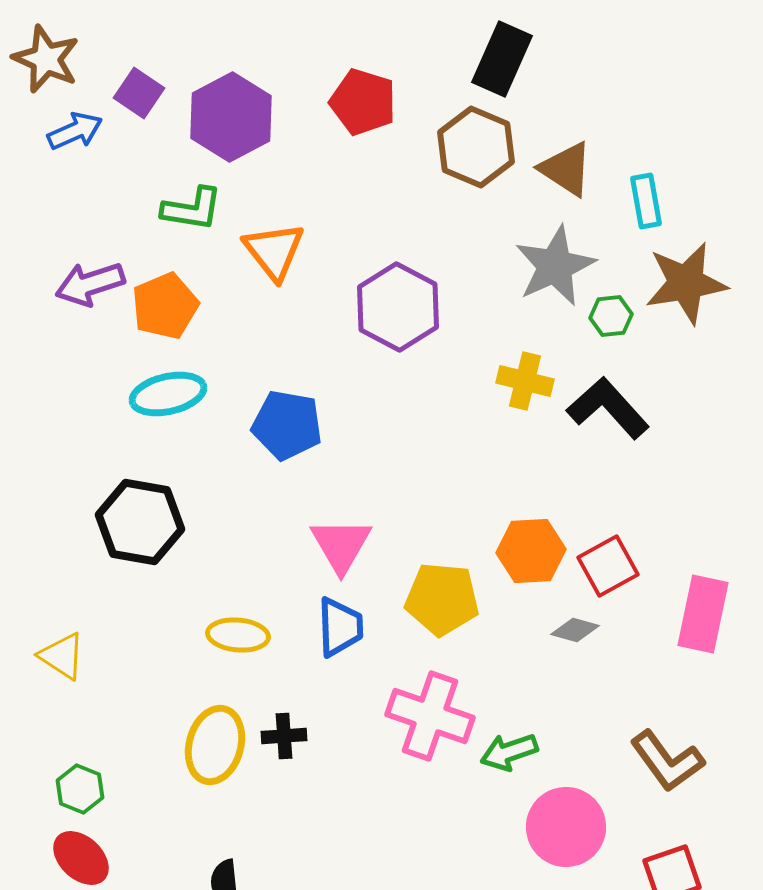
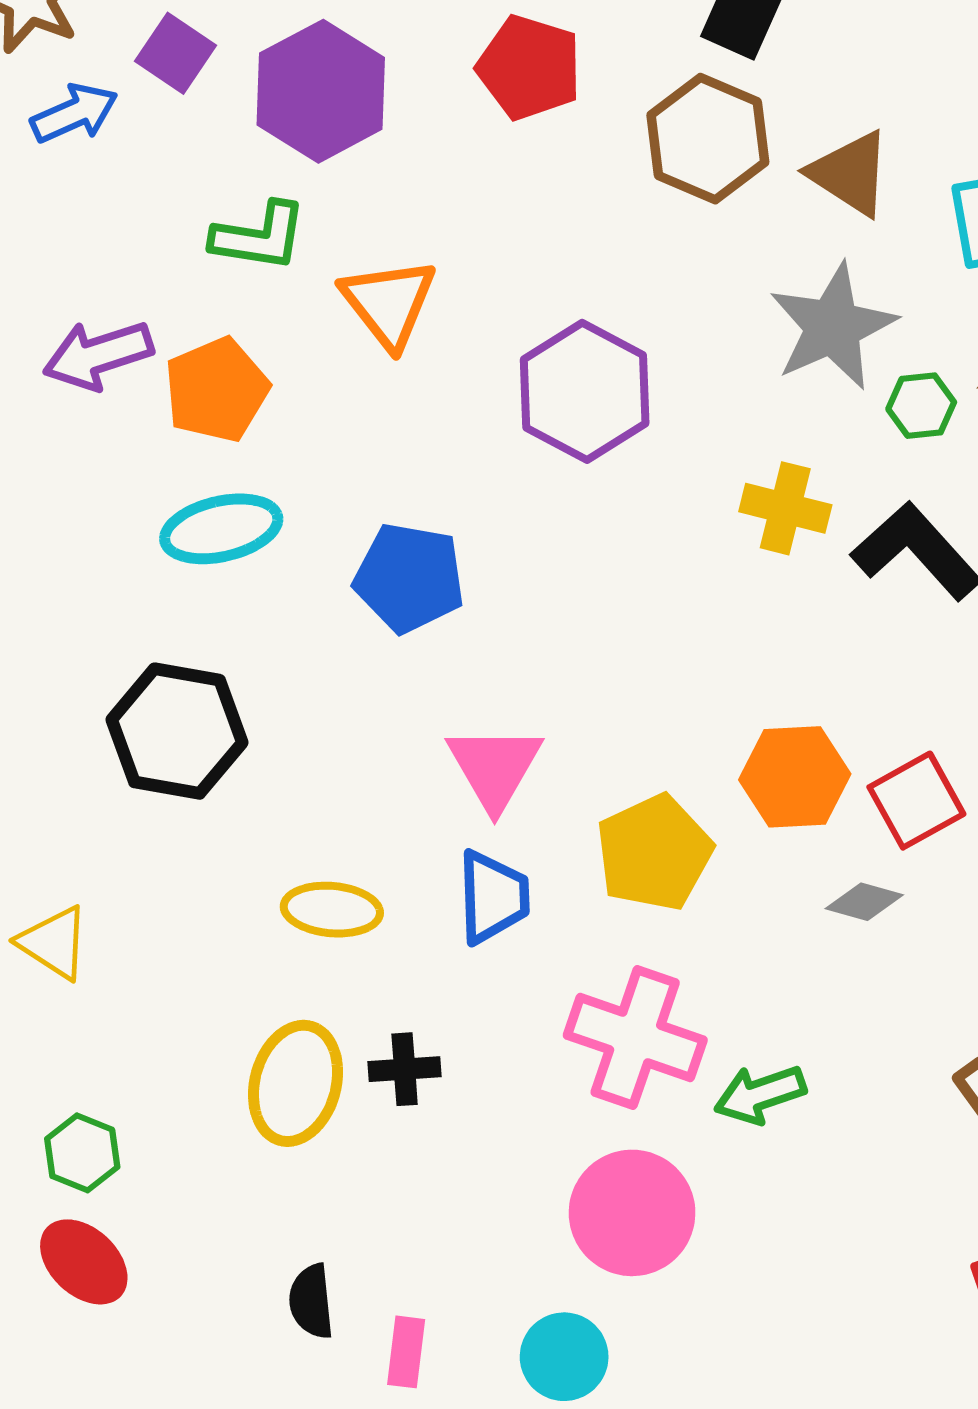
yellow pentagon: (442, 599) -> (654, 853), turned -30
pink circle: (566, 827) -> (632, 1213), moved

